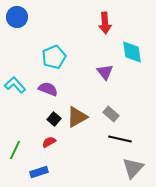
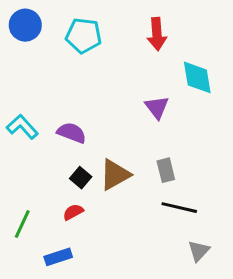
cyan pentagon: (54, 57) -> (84, 36), moved, turned 30
gray rectangle: (111, 114) -> (166, 170), turned 35
gray triangle: (133, 168) -> (199, 251), size x0.7

